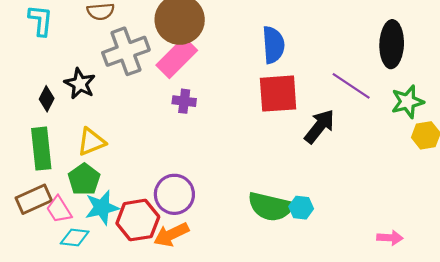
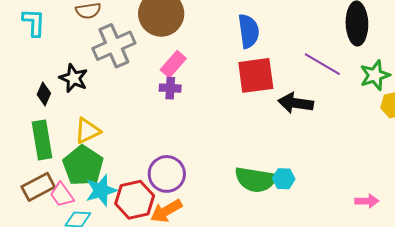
pink rectangle: (177, 58) -> (173, 64), moved, size x0.7
black arrow: (320, 126) -> (296, 103), turned -116
green pentagon: (84, 179) -> (83, 166), size x1.4

